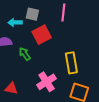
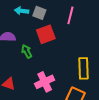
cyan arrow: (15, 22) -> (21, 11), moved
yellow rectangle: (71, 63) -> (83, 68), moved

